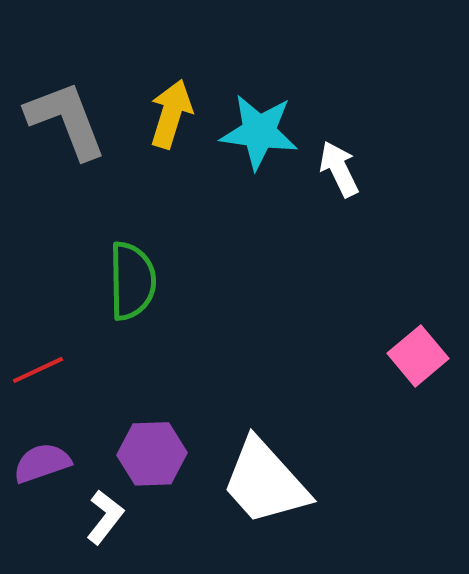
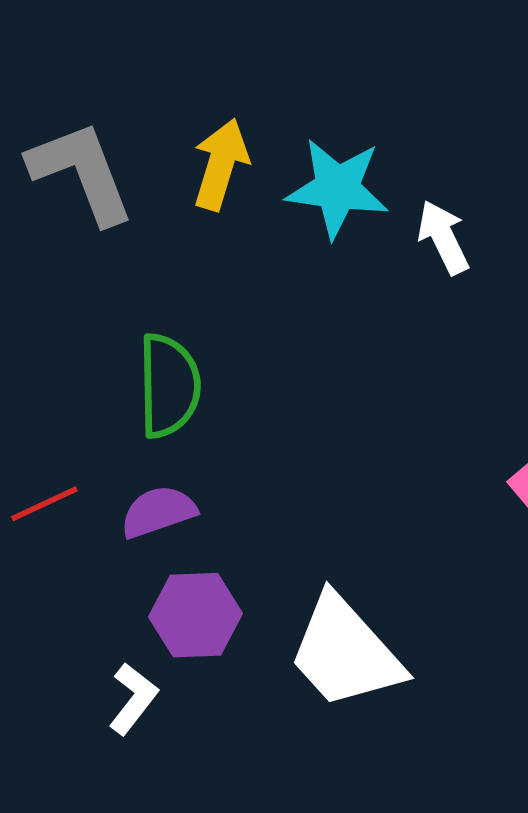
purple semicircle: (42, 463) -> (158, 512), moved

